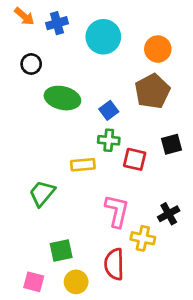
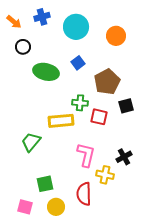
orange arrow: (24, 16) -> (14, 22), moved
brown pentagon: (152, 91) -> (107, 82), moved
blue square: (109, 110) -> (78, 63), moved
yellow rectangle: (83, 165) -> (61, 121), size x1.4

